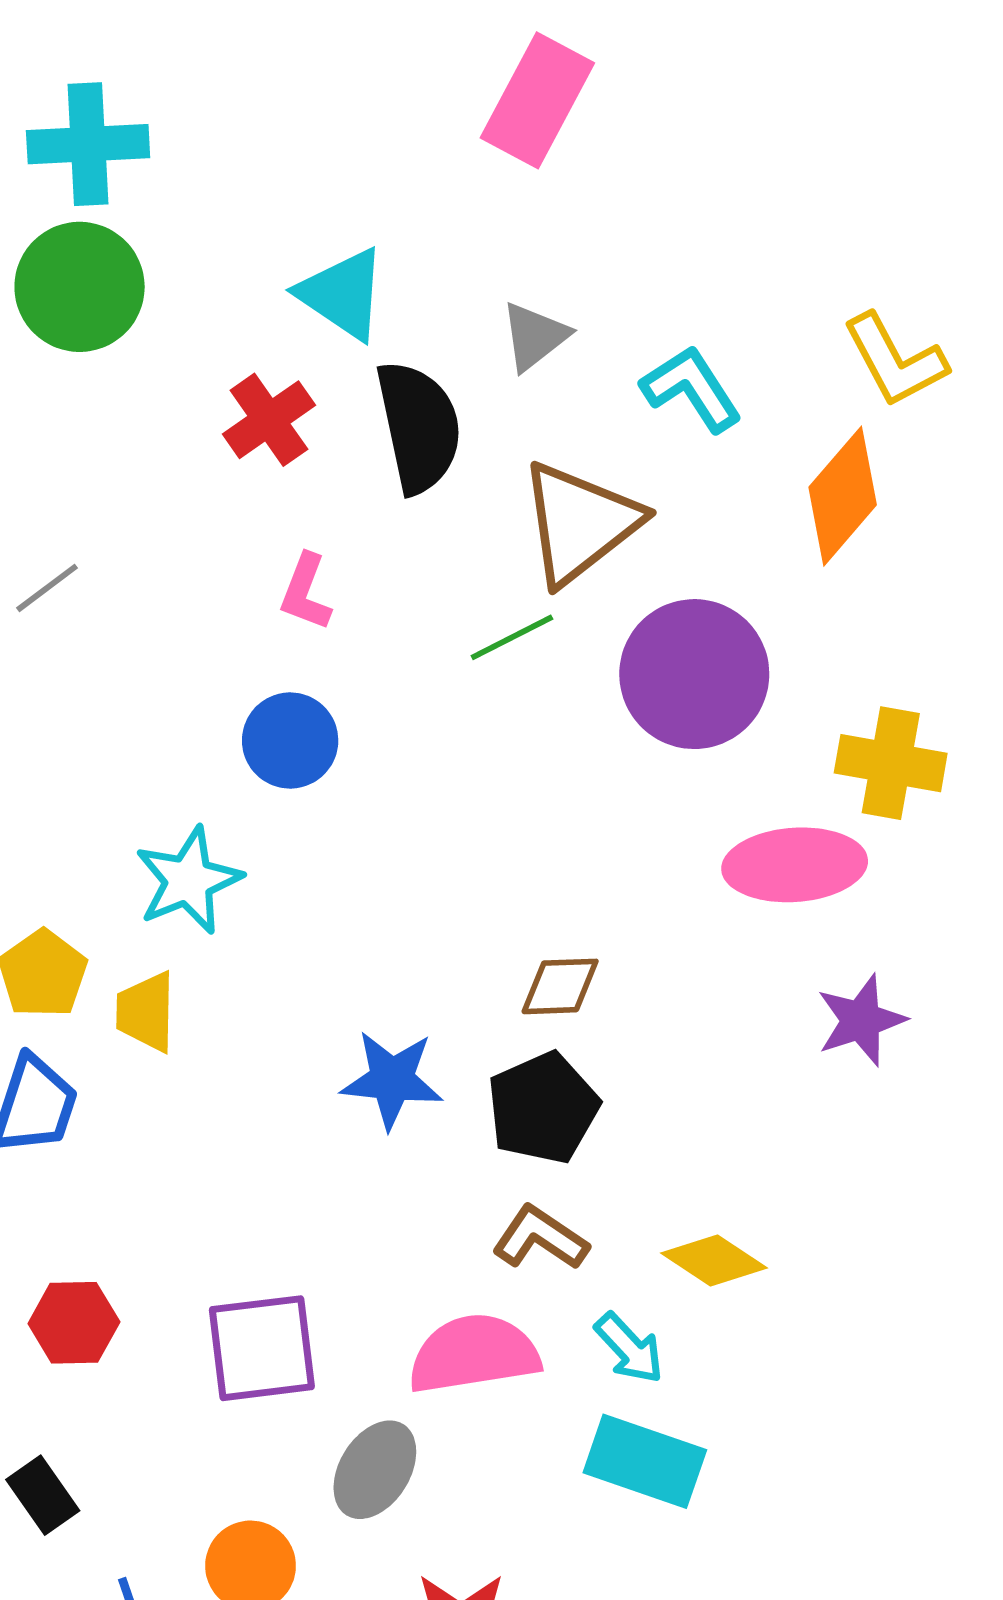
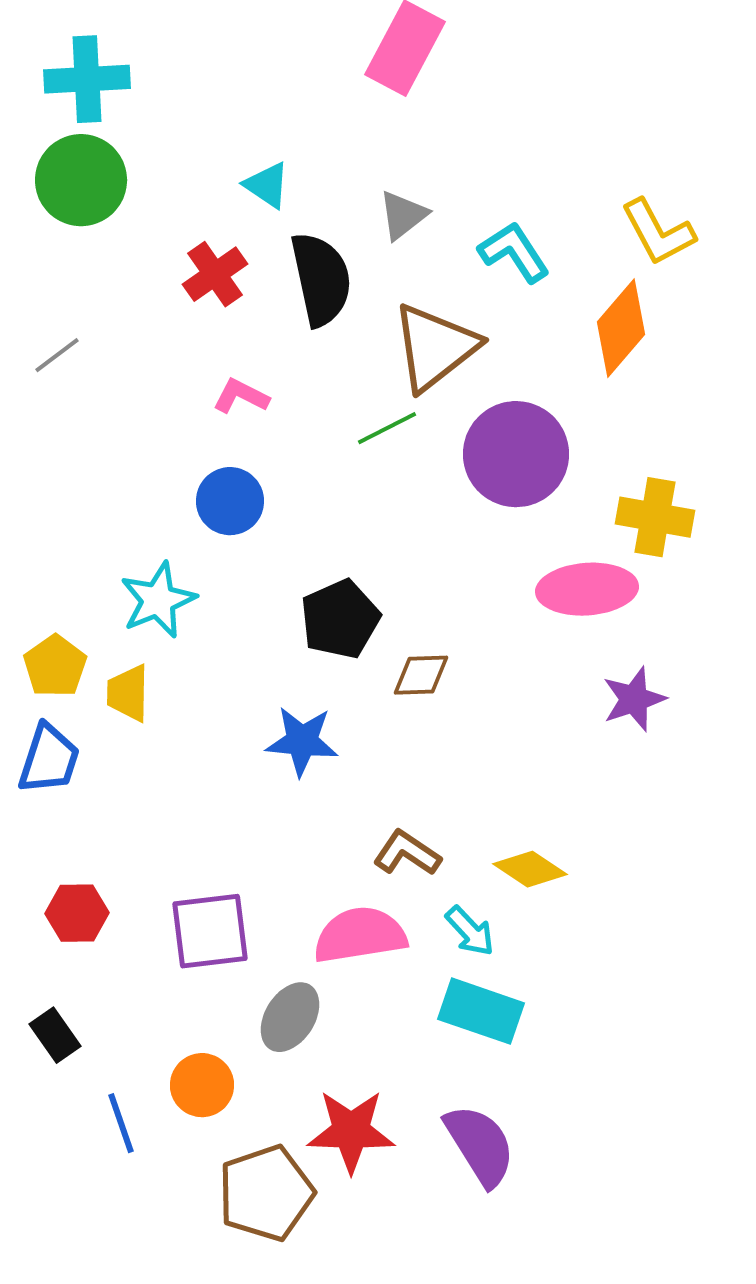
cyan triangle: (342, 294) -> (267, 185), size x0.7
gray line: (47, 588) -> (57, 355), moved
pink L-shape: (306, 592) -> (241, 396), turned 96
black pentagon: (543, 1108) -> (340, 619), moved

